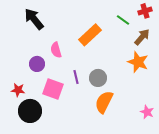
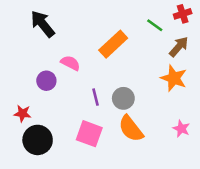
pink semicircle: (56, 50) -> (70, 63), turned 133
pink square: (53, 89) -> (89, 134), moved
orange semicircle: (104, 102) -> (131, 129), turned -65
pink star: (147, 112) -> (181, 129), moved

